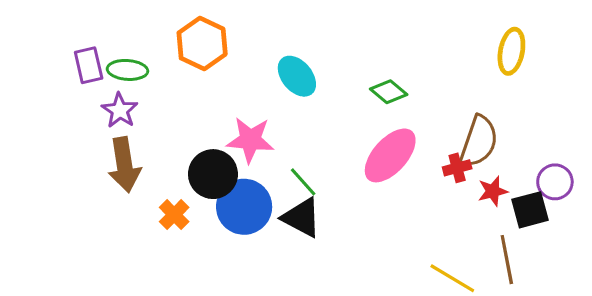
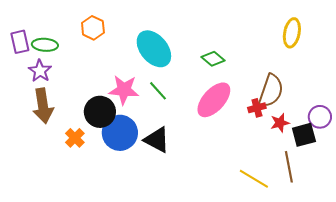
orange hexagon: (202, 44) -> (93, 28), size x0.7
cyan ellipse: (297, 76) -> (154, 49), size x1.4
green line: (303, 182) -> (158, 91), moved

